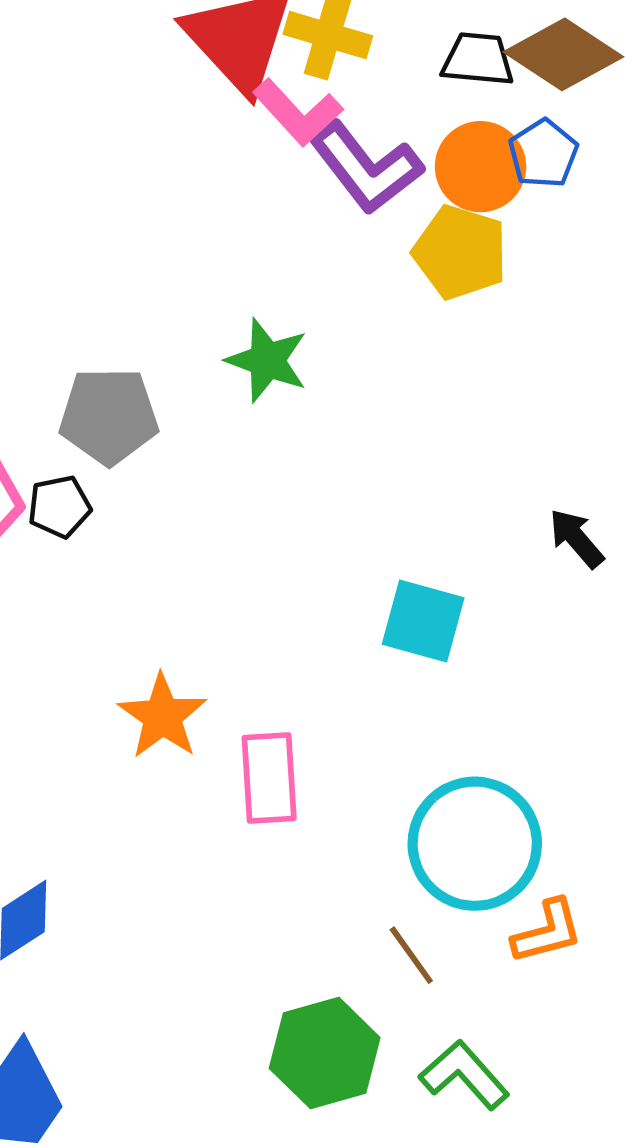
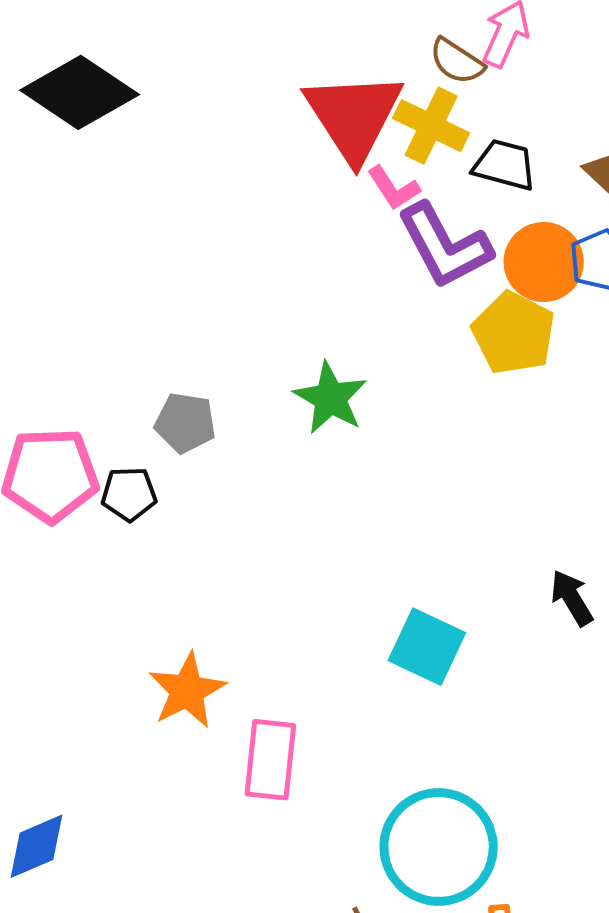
black trapezoid: (478, 59) -> (504, 165), moved
pink L-shape: (298, 112) -> (394, 188), size x0.7
gray pentagon: (109, 416) -> (185, 423), size x0.7

